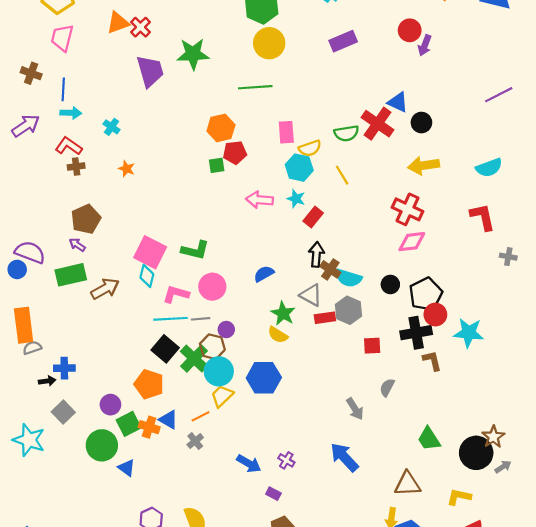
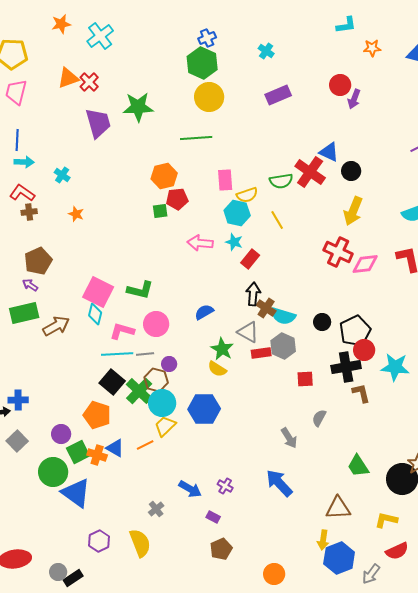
yellow arrow: (424, 165) -> (353, 211), turned -60
pink diamond: (412, 242) -> (365, 264), moved
gray cross: (195, 441) -> (156, 509), moved
blue triangle: (127, 468) -> (76, 493), size x1.8

